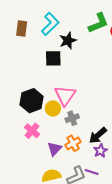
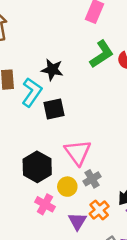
cyan L-shape: (50, 24) -> (32, 92), moved
black star: (68, 40) -> (52, 70), moved, turned -30
yellow circle: (53, 108) -> (67, 187), moved

